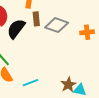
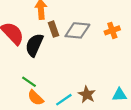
brown star: (68, 85) -> (87, 94), moved

